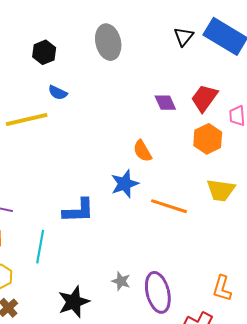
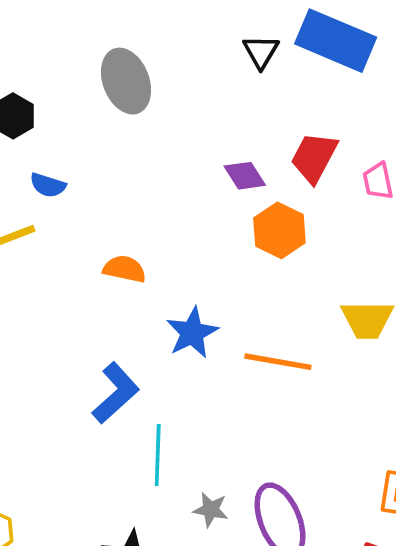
orange hexagon: (208, 139) -> (279, 230), moved
orange semicircle: (142, 151) -> (125, 269), moved, turned 140
blue L-shape: (78, 211) -> (116, 393), turned -32
cyan line: (40, 247) -> (158, 455), moved

